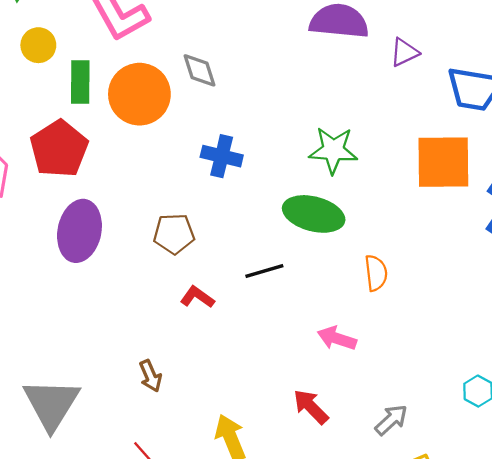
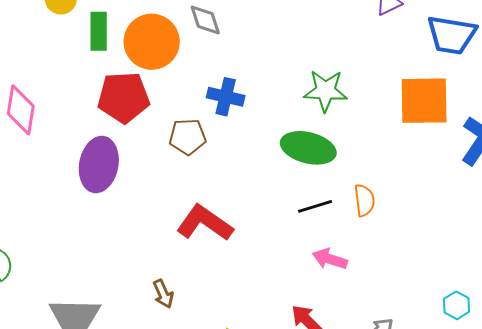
red pentagon: (59, 149) -> (124, 97), moved, turned 30
brown pentagon: (174, 234) -> (188, 137), moved
black line: (264, 271) -> (315, 206), moved
red L-shape: (197, 297) -> (205, 223), size x1.8

